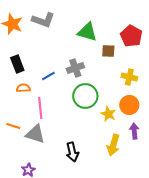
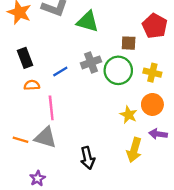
green triangle: (87, 32) -> (88, 21), moved
green circle: (85, 96) -> (118, 70), moved
orange line: (13, 126) -> (20, 140), moved
purple arrow: (134, 131) -> (158, 134), turned -77

